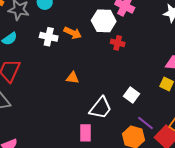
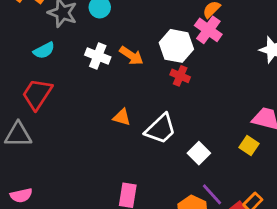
red cross: (118, 43) -> (180, 76), moved
white trapezoid: (101, 108) -> (161, 129), moved

